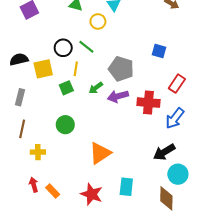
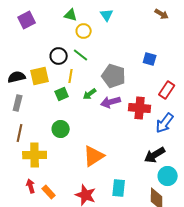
yellow circle: (98, 21) -> (84, 31), moved
black semicircle: (19, 59) -> (17, 77), moved
yellow cross: (38, 152) -> (35, 155), size x1.6

